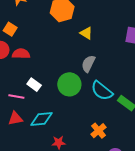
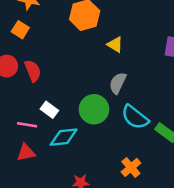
orange square: (10, 29) -> (20, 30), moved
red semicircle: (21, 54) -> (33, 71), turned 66
cyan diamond: (42, 119) -> (64, 137), moved

